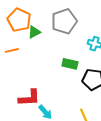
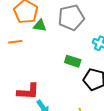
green triangle: (34, 32) -> (40, 26), turned 32

